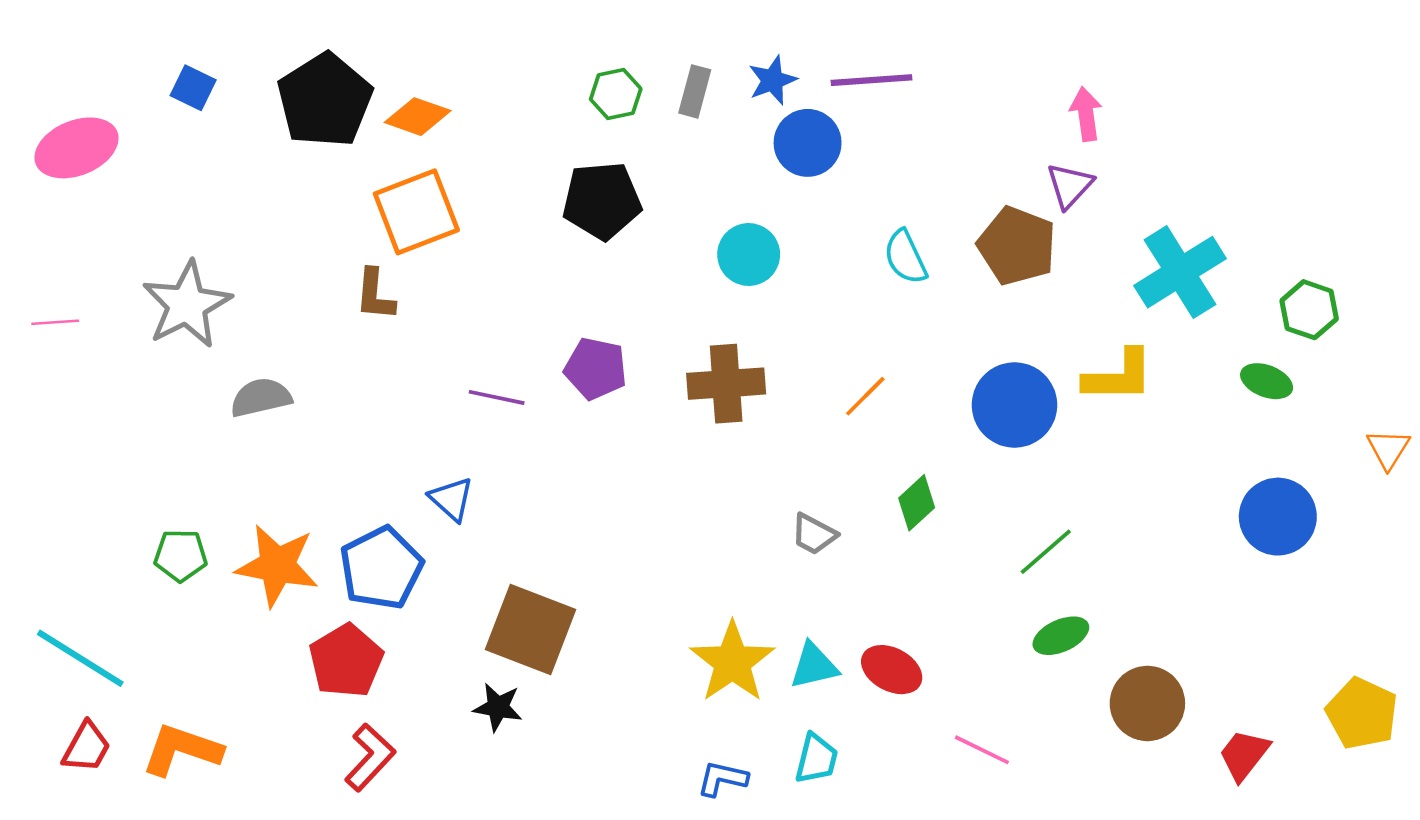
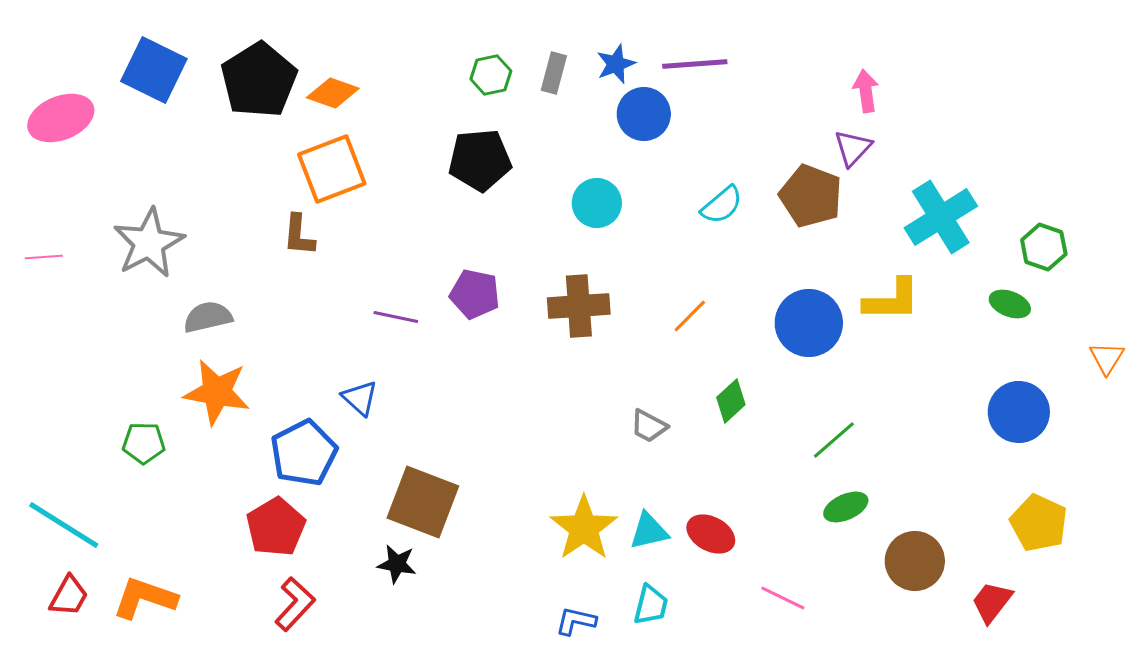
blue square: (193, 88) -> (154, 70), size x1.8
cyan semicircle: (905, 257) -> (722, 205), turned -105
orange star: (277, 565) -> (217, 392), moved
yellow pentagon: (1362, 713) -> (1039, 523), moved

